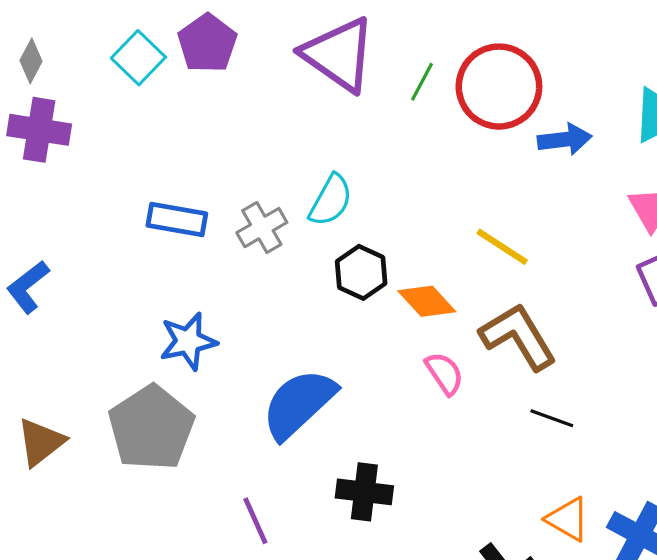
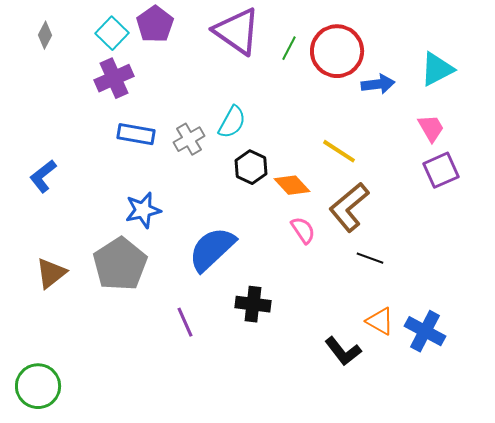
purple cross: (39, 130) -> (114, 78), moved, turned -33
brown L-shape: (518, 336) -> (349, 207), turned -99

